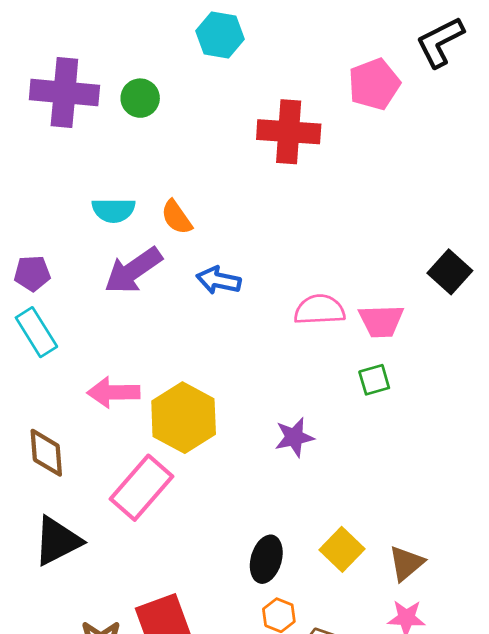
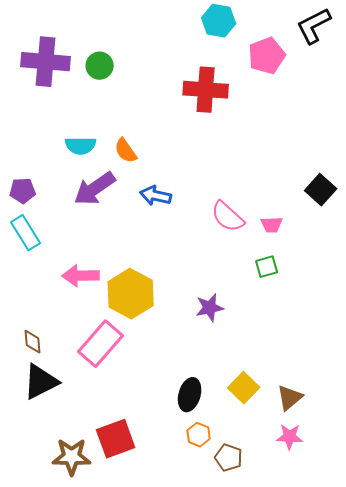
cyan hexagon: (220, 35) -> (219, 21), moved
pink semicircle: (320, 310) -> (228, 217), turned -135
pink trapezoid: (381, 321) -> (272, 225), size x0.7
brown diamond: (46, 453) -> (33, 342), moved, size x0.7

